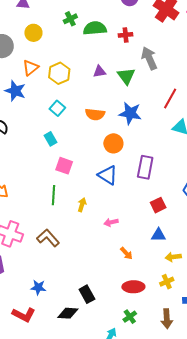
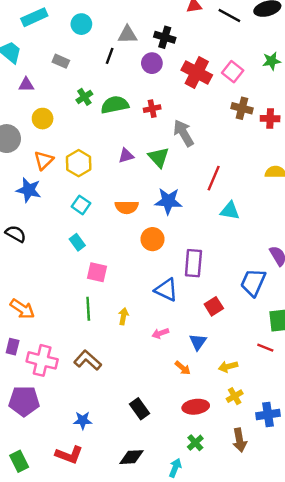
blue triangle: (108, 175) -> (166, 290), moved
blue triangle: (158, 235) -> (198, 342), moved, turned -49
yellow arrow: (173, 257) -> (228, 367), moved
black rectangle: (87, 294) -> (140, 409), moved
black diamond: (68, 313) -> (132, 457), moved

